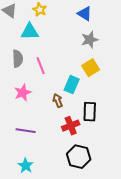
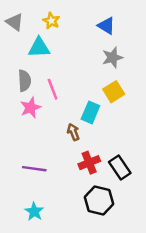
pink star: (23, 93) -> (31, 108), moved
black rectangle: (90, 112) -> (120, 167), moved, turned -36

